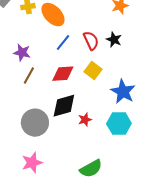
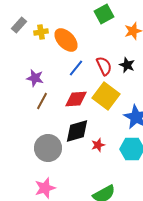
yellow square: (93, 71) -> (106, 96), size x1.5

